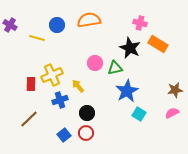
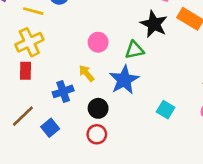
pink circle: (95, 63) -> (98, 42), moved
yellow cross: (52, 75) -> (29, 42), moved
blue star: (127, 91) -> (124, 80), moved
blue square: (64, 135) -> (50, 128), moved

